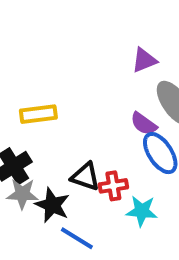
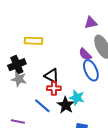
red cross: (113, 186) -> (54, 88), moved
black star: (52, 205) -> (66, 105), moved

